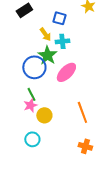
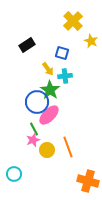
pink ellipse: (66, 72) -> (49, 115), moved
orange line: (82, 112) -> (68, 147), moved
cyan circle: (32, 139) -> (14, 174), moved
orange cross: (85, 146) -> (88, 181), size x1.5

